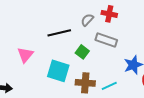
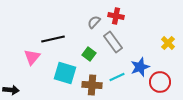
black line: (59, 33) -> (53, 39), moved
gray rectangle: (106, 40) -> (113, 42), turned 35
cyan line: (109, 86) -> (117, 77), moved

